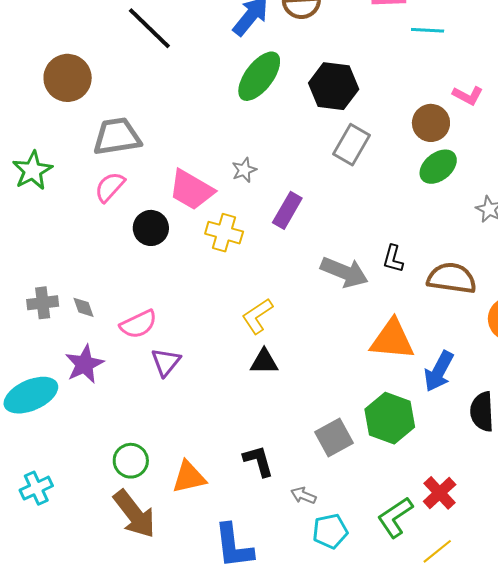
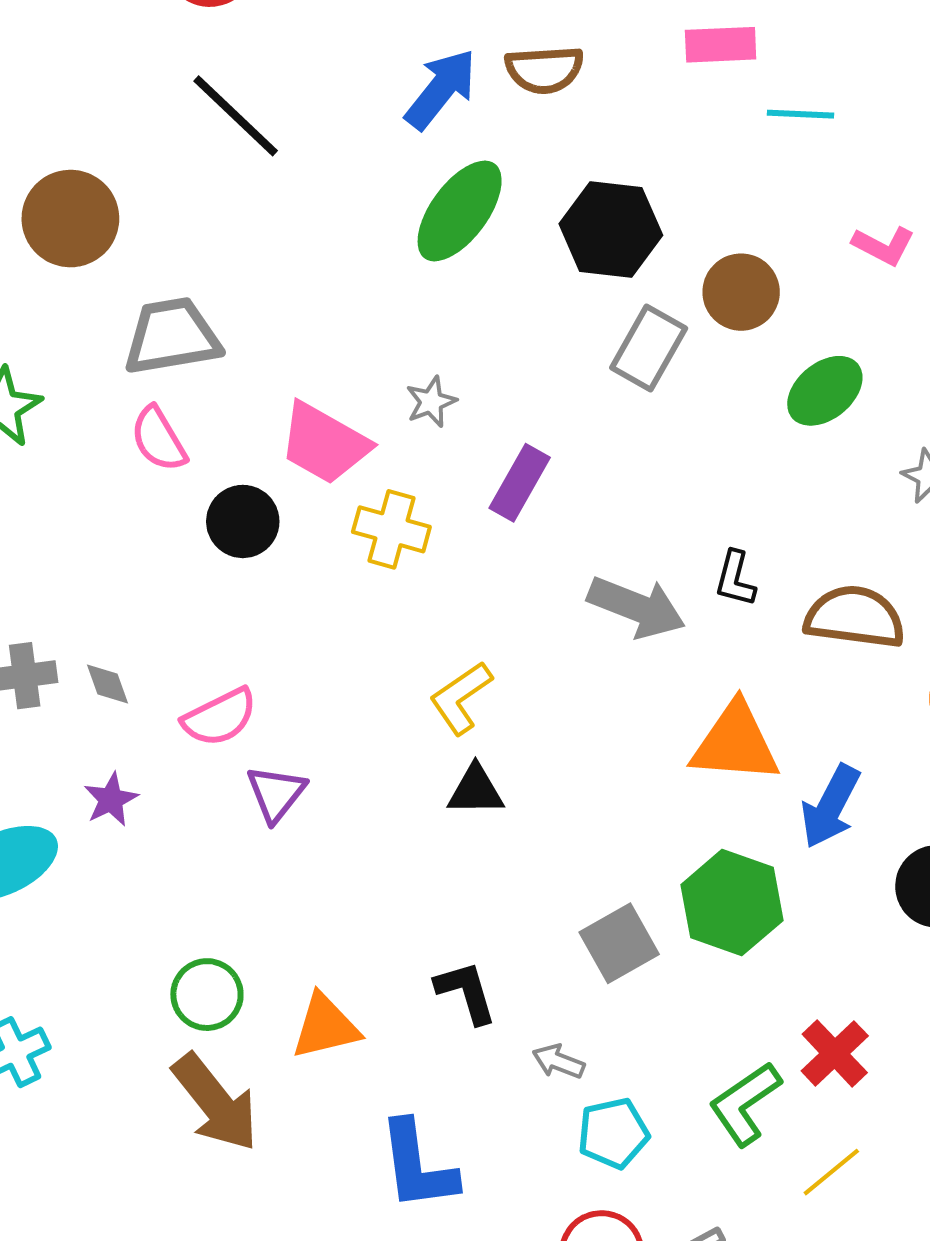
brown circle: (431, 123) -> (741, 292), moved
pink semicircle: (110, 187) -> (159, 439), turned -72
purple star: (84, 364) -> (111, 799), size x0.7

